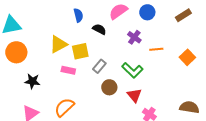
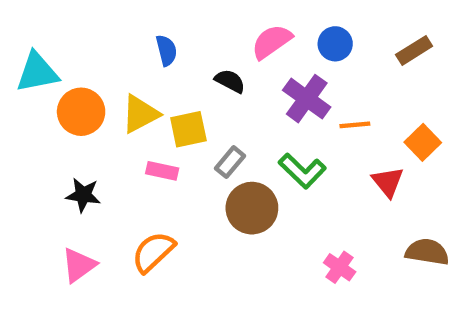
blue semicircle: (78, 15) -> (166, 50), moved
purple cross: (134, 37) -> (307, 99), size x1.5
orange circle: (16, 52) -> (81, 112), moved
brown circle: (109, 87) -> (252, 208), size x1.5
red triangle: (134, 95) -> (388, 182), moved

